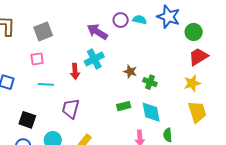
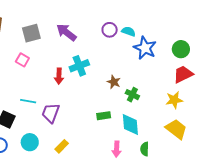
blue star: (168, 17) -> (145, 48), moved
purple arrow: (97, 32) -> (66, 32), moved
pink square: (37, 59) -> (22, 60), turned 32
cyan line: (46, 84) -> (28, 101), moved
yellow trapezoid: (197, 112) -> (176, 129), turned -40

